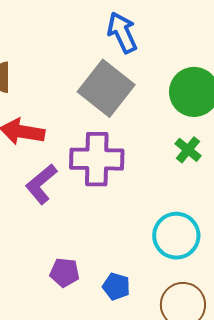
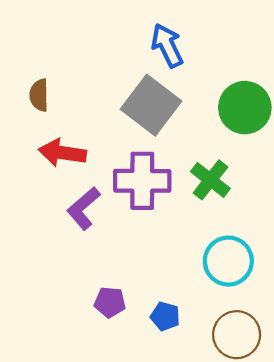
green cross: (188, 150) -> (210, 180), moved, size x1.4

